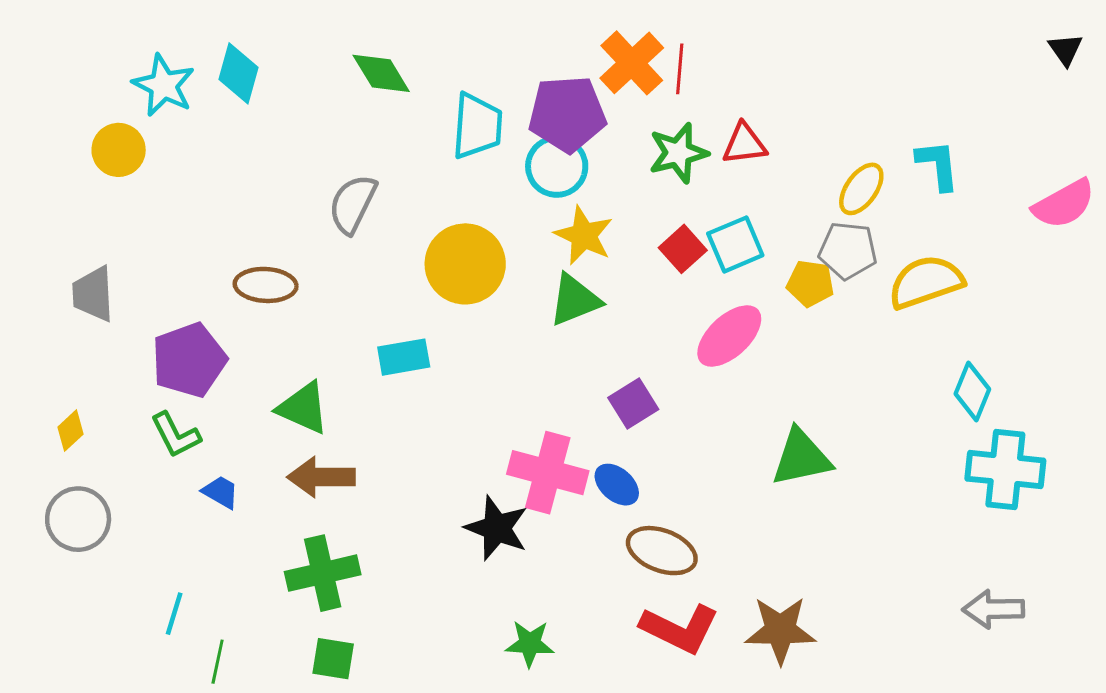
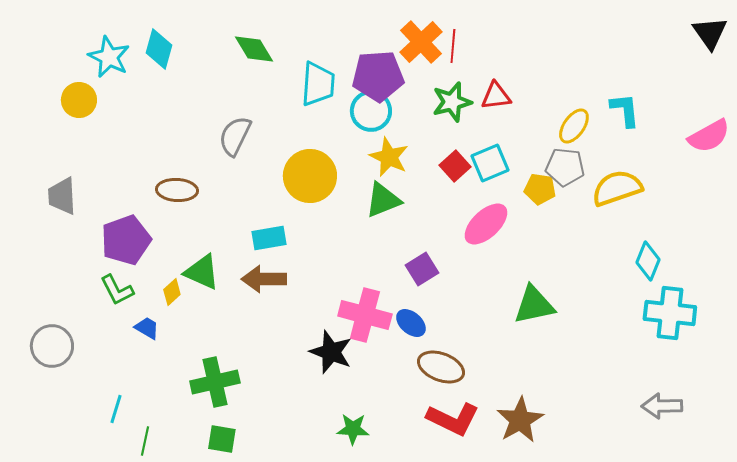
black triangle: (1065, 49) -> (710, 33), size x1.5
yellow diamond: (71, 431) -> (172, 292), moved
brown arrow: (321, 477) -> (264, 279), moved
brown star: (780, 630) -> (520, 420), turned -30

